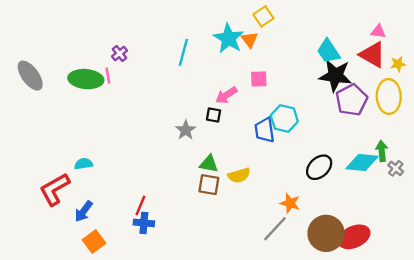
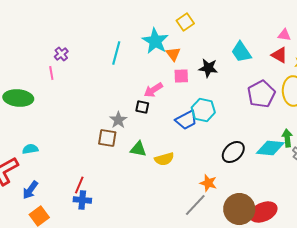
orange triangle: (249, 40) -> (173, 54), moved
red triangle: (372, 55) -> (279, 55), size x0.7
black star: (335, 76) -> (208, 68), moved, size x0.7
green ellipse: (86, 79) -> (18, 98), moved
blue trapezoid: (265, 130) -> (186, 120), turned -110
brown square: (209, 185) -> (107, 138), moved

